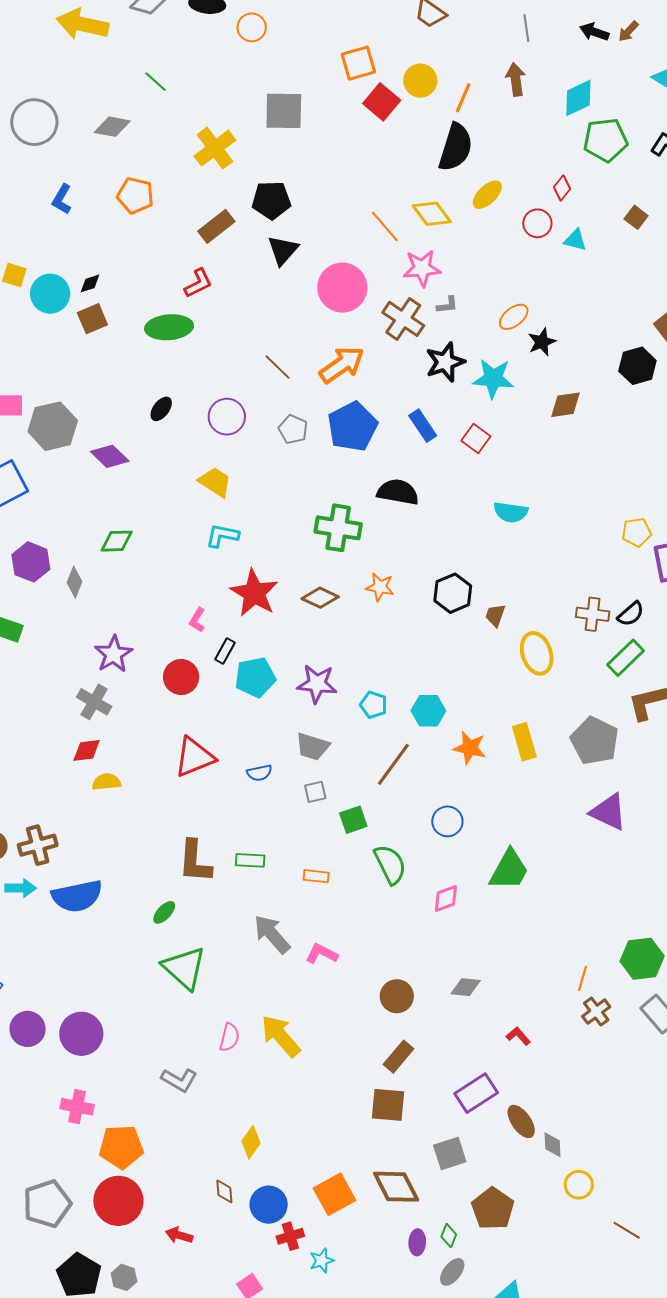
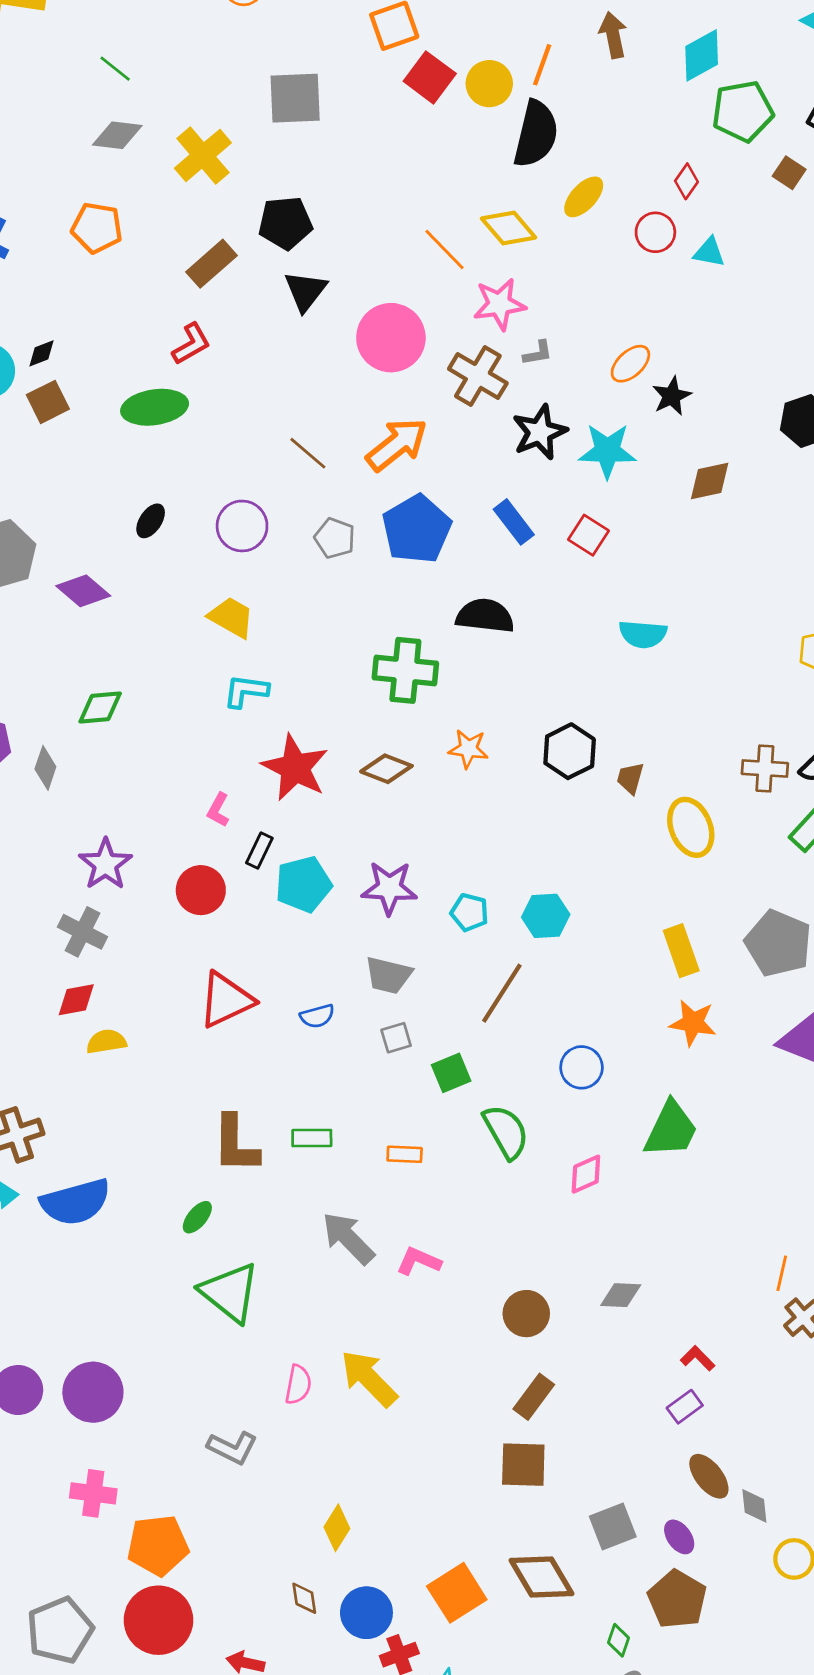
yellow circle: (420, 81) -> (489, 84), moved
gray diamond: (112, 127) -> (117, 135), moved
brown square: (636, 217) -> (789, 173), moved
orange star: (470, 748) -> (693, 1023), moved
purple rectangle: (476, 1093) -> (685, 1407), moved, size x0.6
purple ellipse: (417, 1242) -> (679, 1537), moved, turned -35

